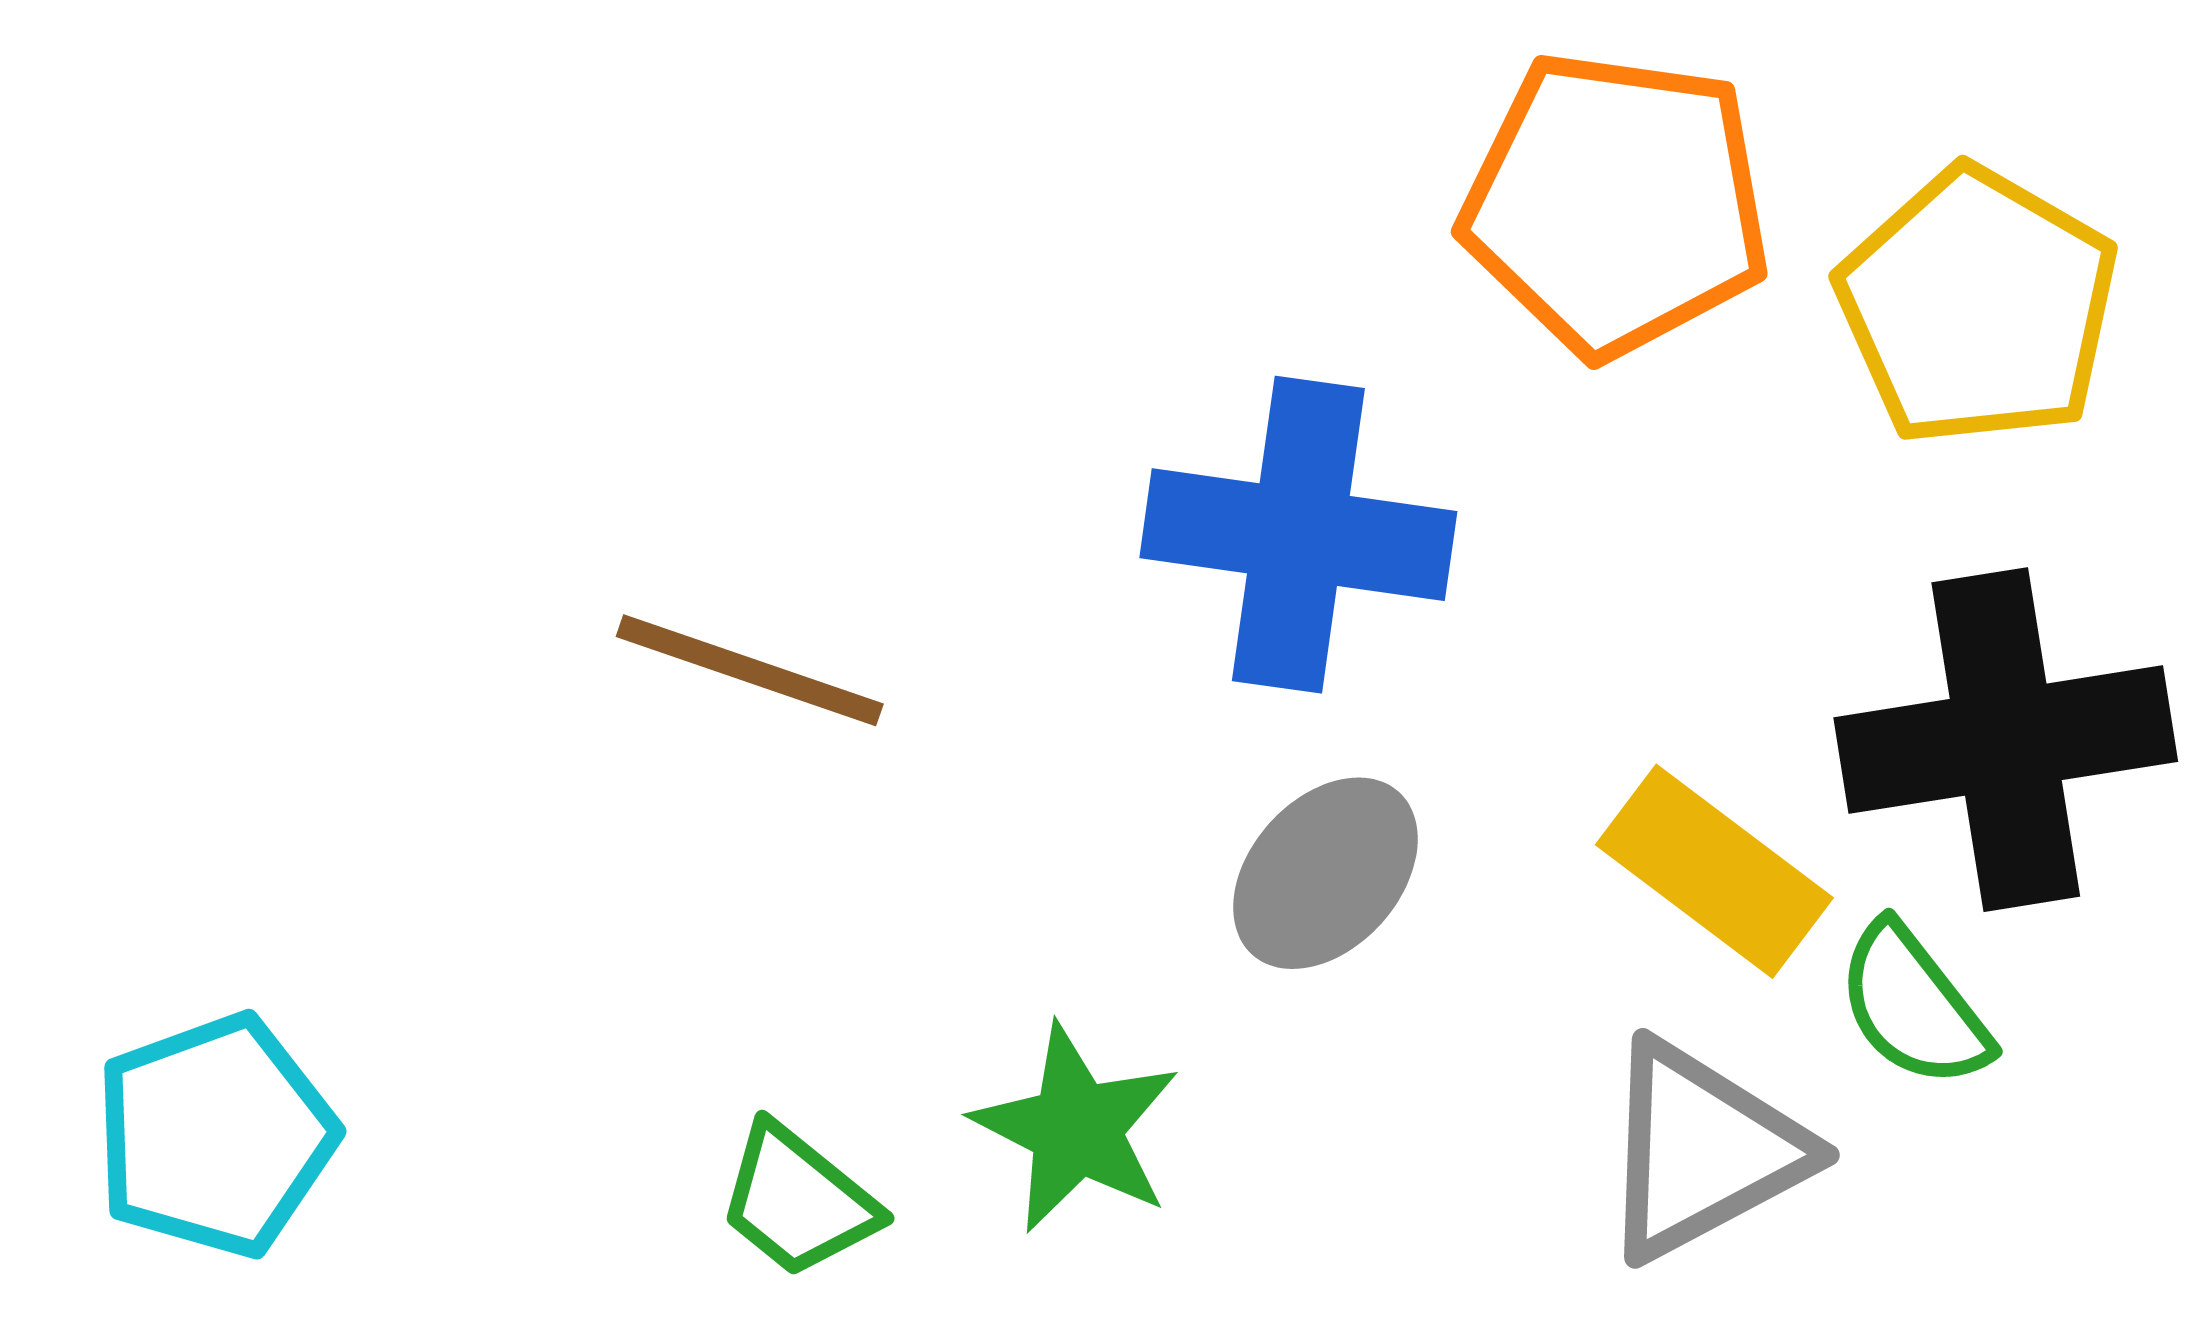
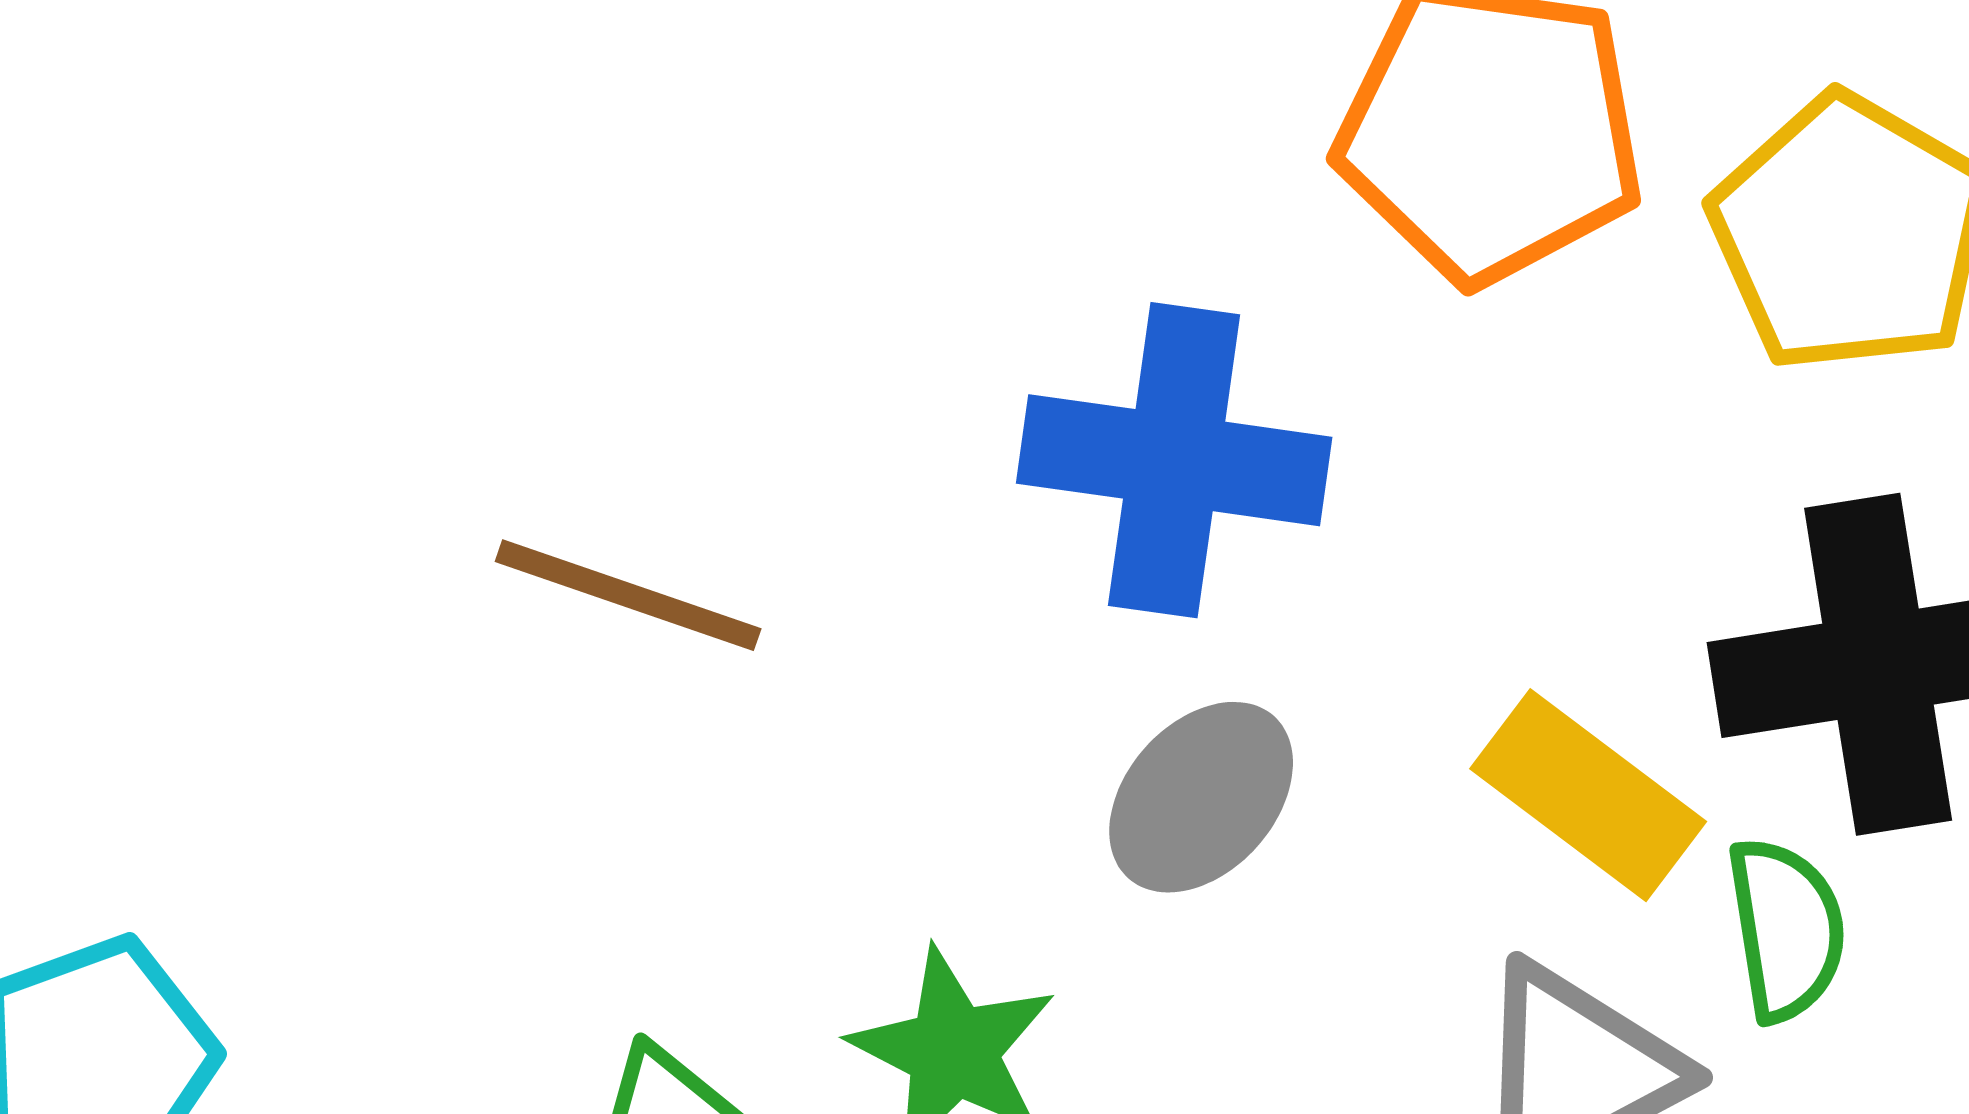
green semicircle: (1913, 1006) -> (1786, 929), turned -151

